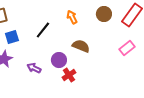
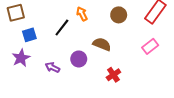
brown circle: (104, 14) -> (119, 15), moved
orange arrow: (72, 17) -> (82, 14), moved
red cross: (69, 75) -> (113, 75), moved

